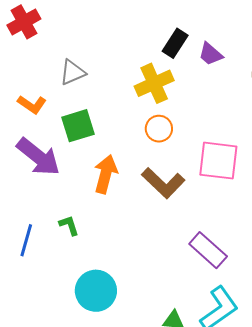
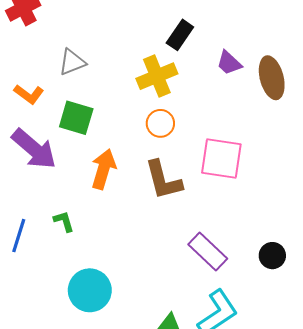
purple trapezoid: (211, 54) -> (229, 63), moved
green square: (78, 126) -> (76, 118), turned 32
brown L-shape: (163, 183) -> (163, 180), turned 30

